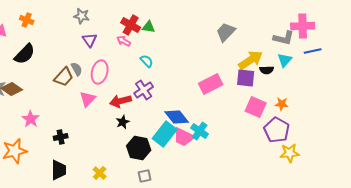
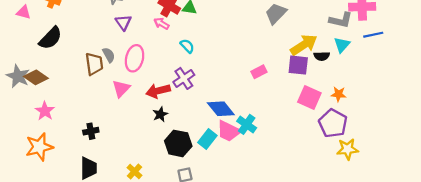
brown trapezoid: (64, 77) -> (94, 64), turned -50
pink rectangle: (211, 84) -> (259, 72), size x0.6
pink star: (31, 119) -> (45, 111), moved
cyan rectangle: (165, 134) -> (207, 139), moved, size x0.7

